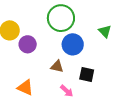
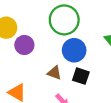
black square: (87, 75) -> (81, 76), moved

